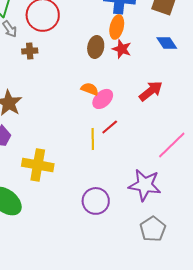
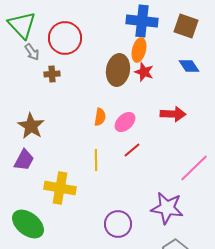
brown ellipse: (96, 47) -> (118, 70), size x1.4
orange semicircle: (90, 89) -> (100, 117), moved, turned 78
red arrow: (151, 91) -> (173, 114), turned 40
yellow line: (93, 139) -> (96, 160), moved

